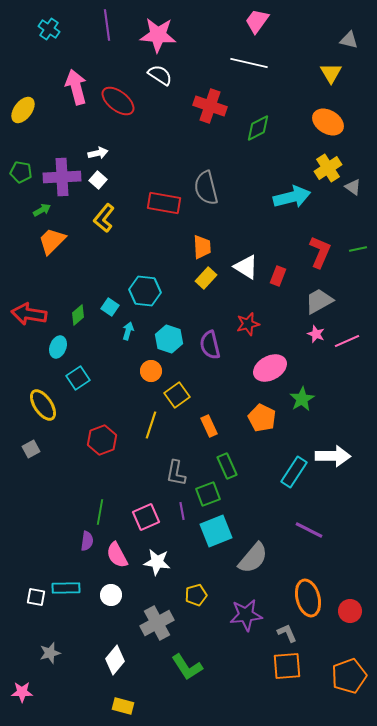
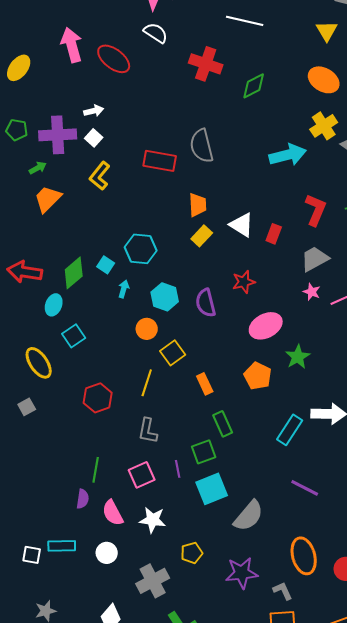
green diamond: (78, 315) -> (74, 273), size x1.5
gray L-shape: (176, 473) -> (148, 431), moved

